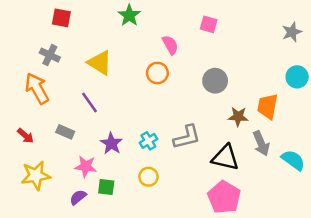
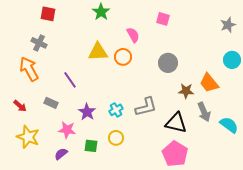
yellow triangle: (100, 63) -> (98, 52), moved, turned -35
orange trapezoid: (268, 106) -> (209, 83), turned -50
yellow star: (36, 175) -> (28, 137), turned 30
green square: (106, 187) -> (91, 146), moved

